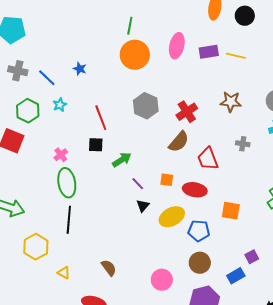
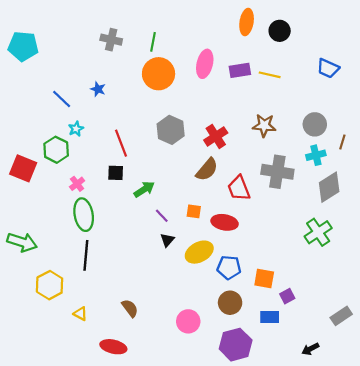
gray cross: (18, 71) -> (111, 40), moved
green hexagon: (28, 111) -> (56, 150), moved
gray cross: (243, 144) -> (277, 172), size x2.0
orange square: (231, 211) -> (264, 278), moved
blue rectangle: (236, 276) -> (270, 317), turned 30

